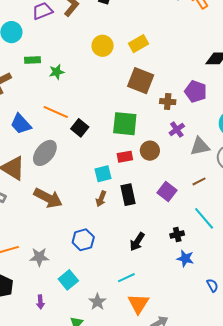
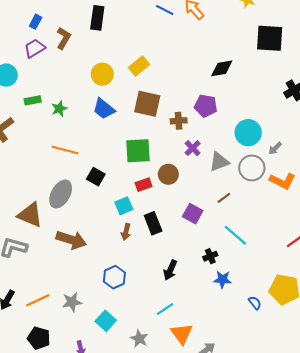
blue trapezoid: (21, 124) -> (104, 109), moved
black square: (80, 128) -> (96, 177), moved

